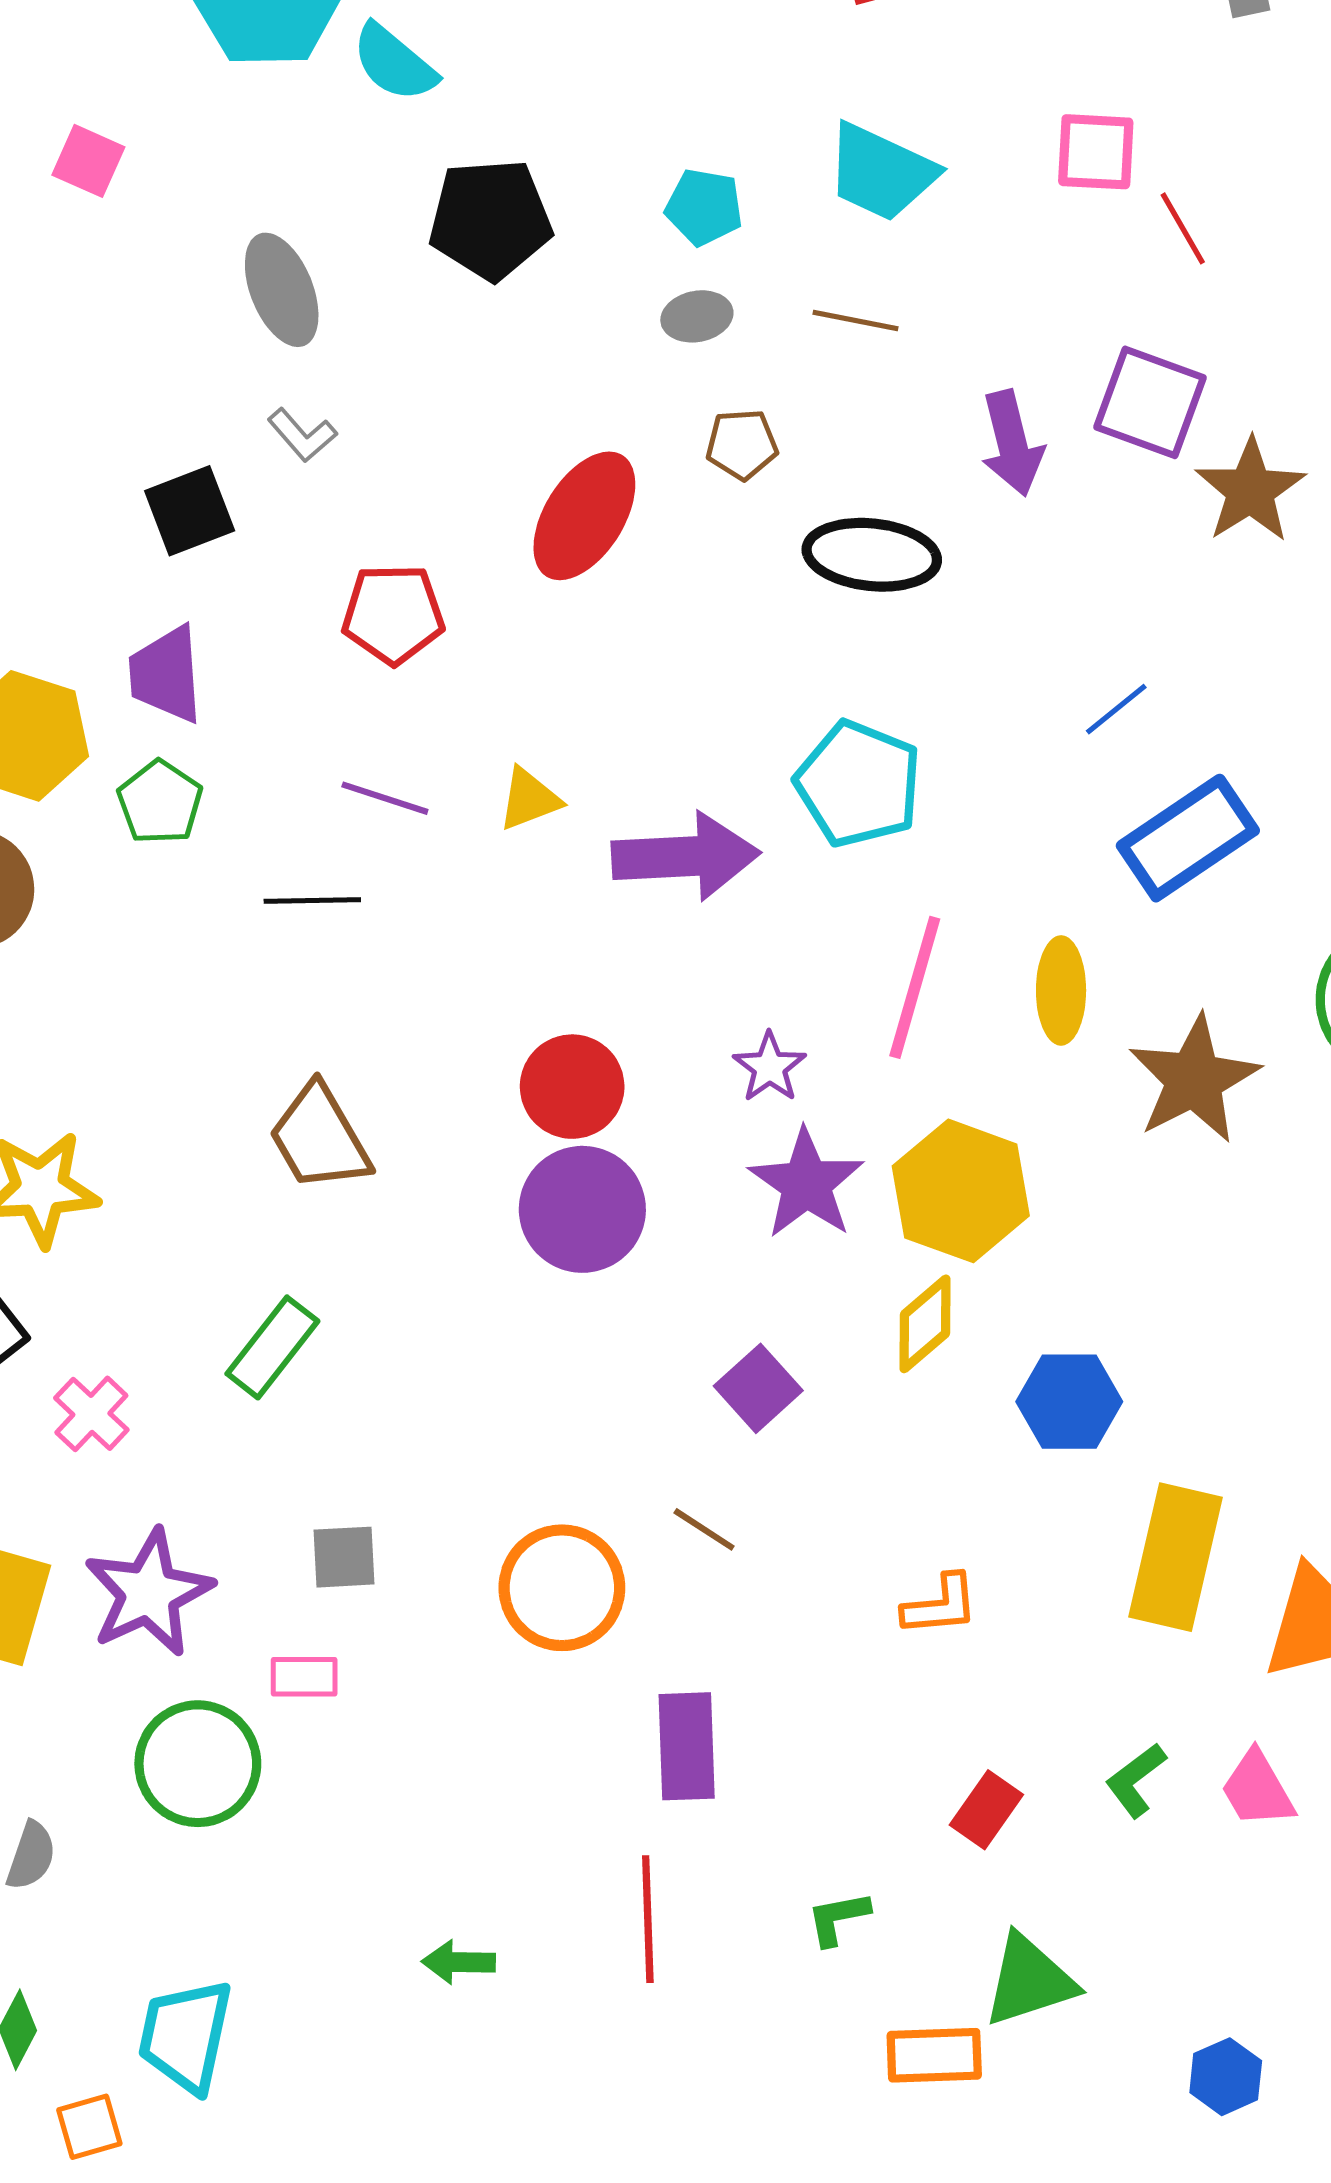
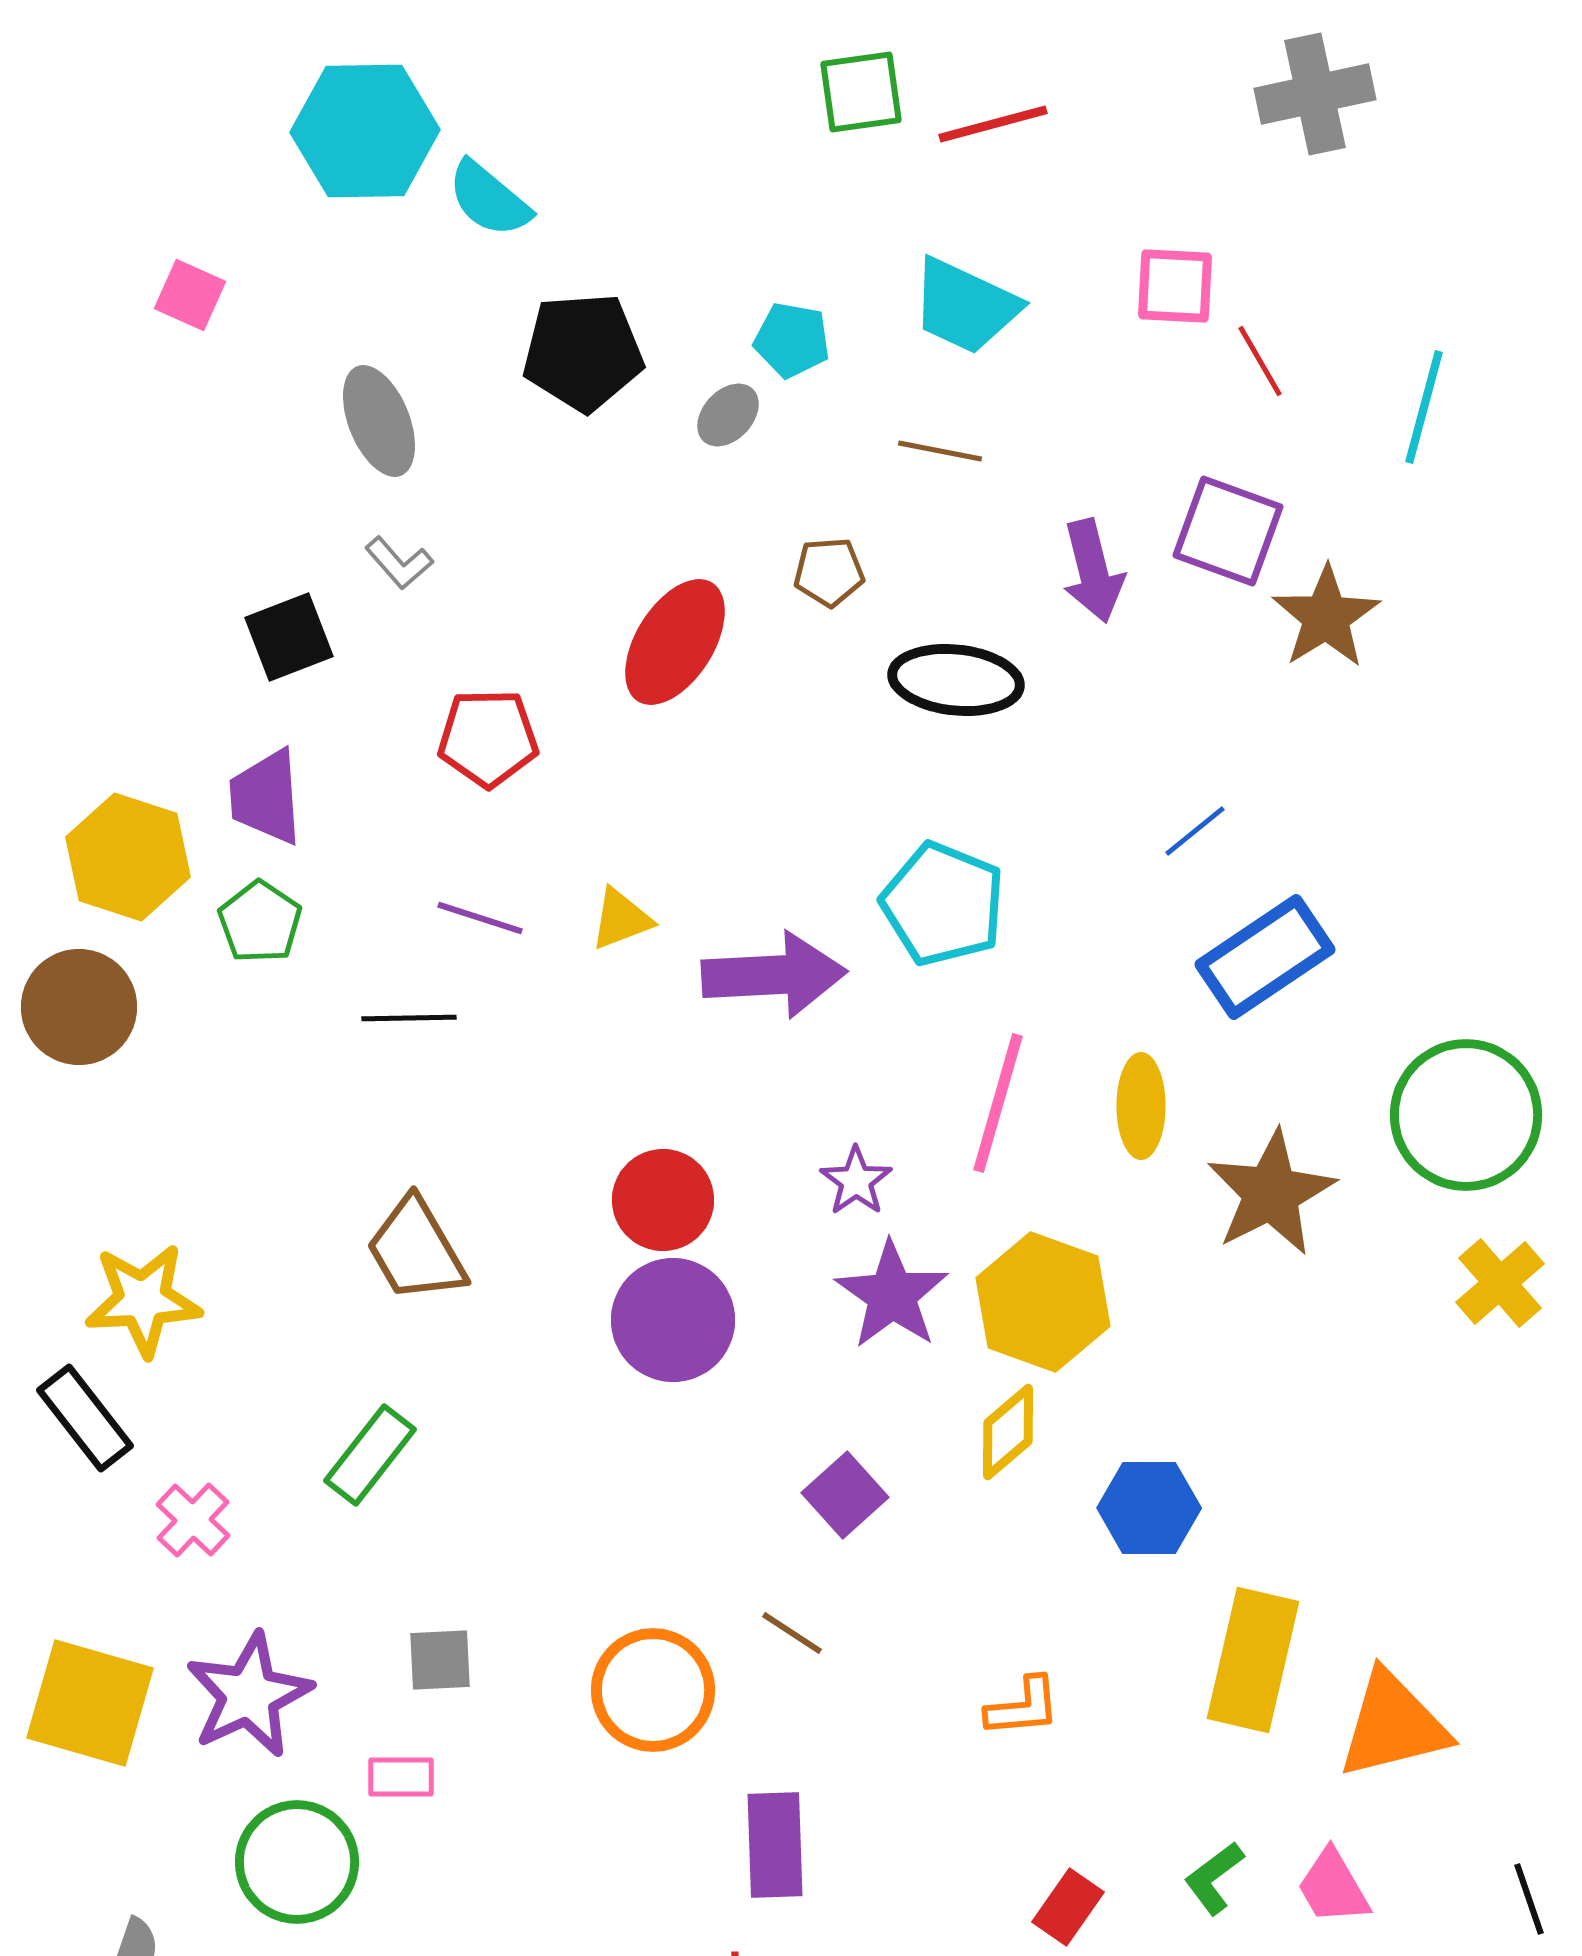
gray ellipse: (697, 316) -> (728, 415), moved, turned -36

